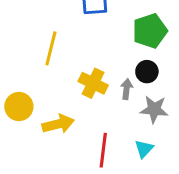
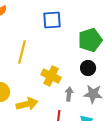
gray arrow: (127, 89) -> (69, 94), moved

